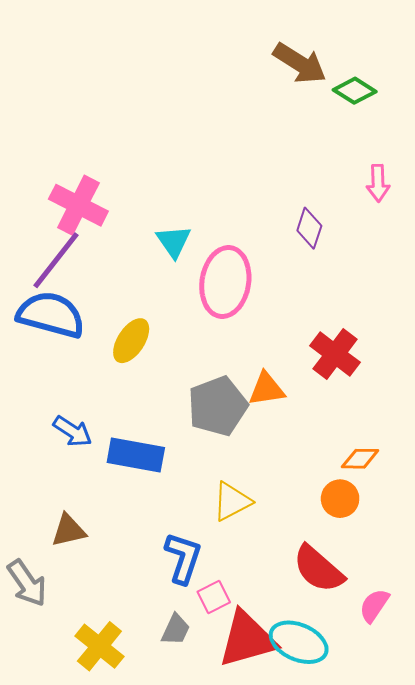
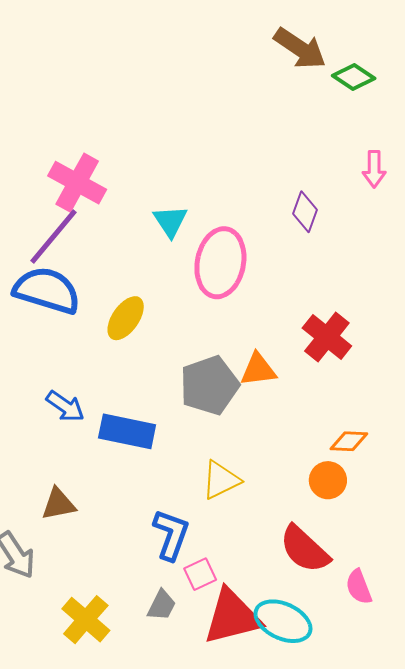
pink semicircle: (374, 605) -> (359, 587), turned -57

